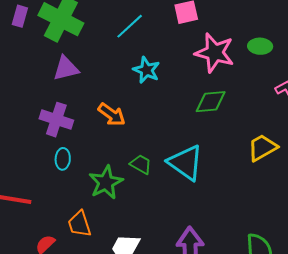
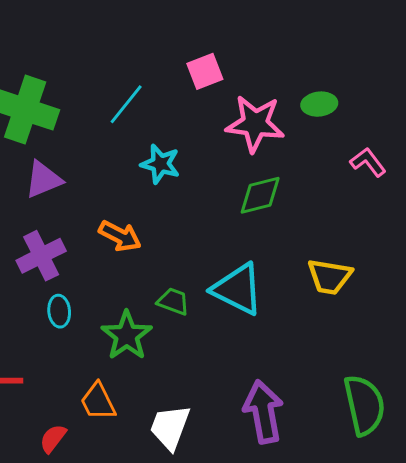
purple cross: (56, 120) -> (41, 256), turned -36
yellow trapezoid: (262, 148) -> (330, 277), moved, turned -132

